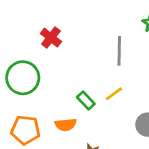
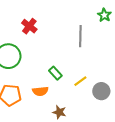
yellow line: (114, 94) -> (80, 81), moved

